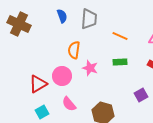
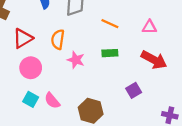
pink circle: (62, 76) -> (31, 68), moved
red triangle: (38, 84) -> (23, 38), moved
cyan square: (42, 112) -> (31, 99), moved, turned -32

